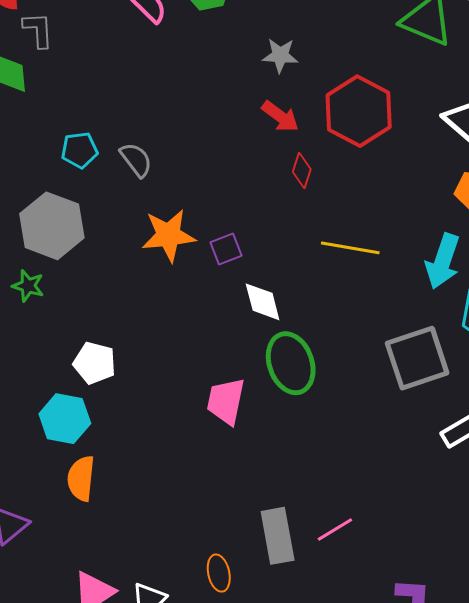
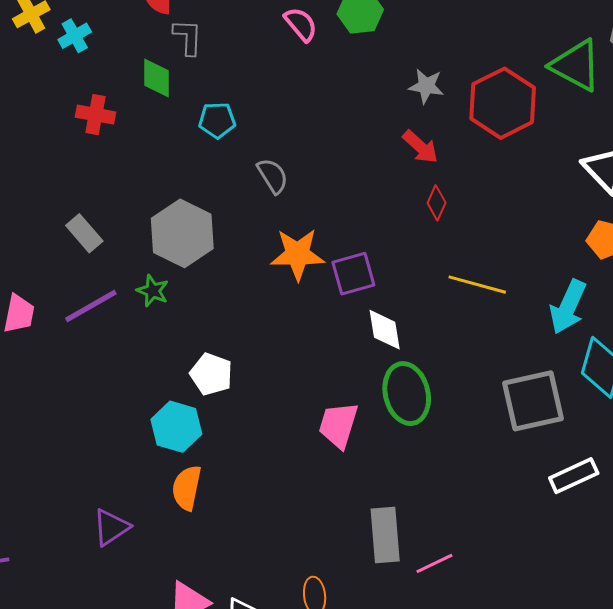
red hexagon: (359, 111) -> (503, 103), moved
cyan pentagon: (79, 150) -> (217, 120), moved
purple square: (226, 249) -> (353, 274), size x1.4
gray rectangle: (278, 536) -> (385, 535), moved

